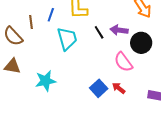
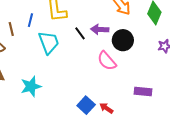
blue square: (99, 88) -> (86, 105), moved
red arrow: (119, 88) -> (106, 108), moved

